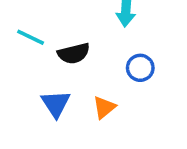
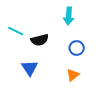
orange triangle: (104, 107) -> (73, 75), moved

